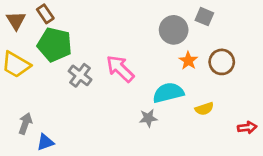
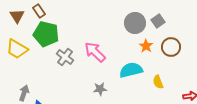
gray square: (204, 17) -> (158, 21), moved, turned 32
yellow semicircle: (204, 109) -> (158, 82), turned 88
gray star: (148, 118) -> (100, 89), moved

